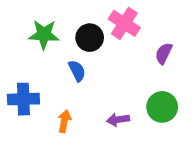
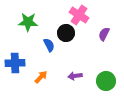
black circle: (90, 38) -> (66, 33), moved
green circle: (162, 107) -> (106, 81), moved
orange arrow: (64, 121) -> (41, 77), turned 32

